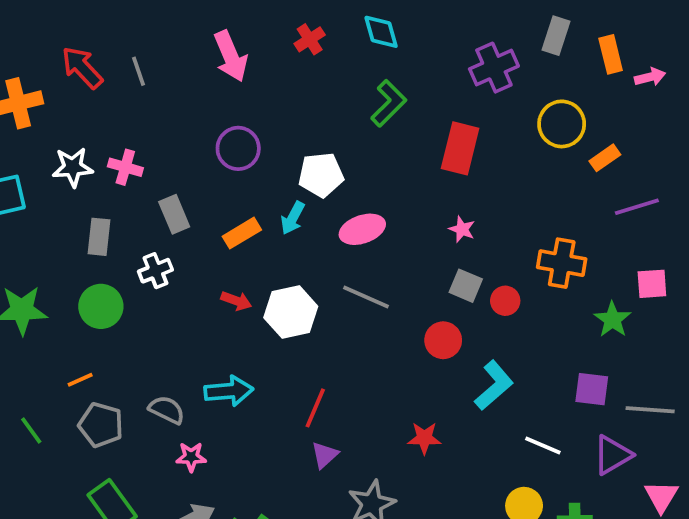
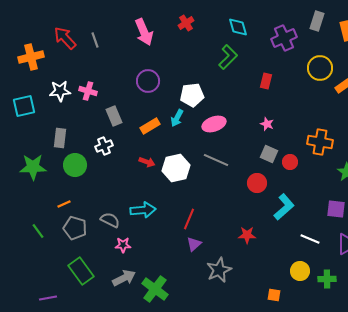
cyan diamond: (381, 32) -> (238, 27), moved
red rectangle: (460, 148) -> (266, 81), size x0.6
gray rectangle: (99, 237) -> (60, 138), moved

